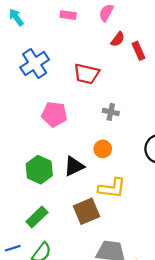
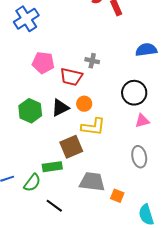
red trapezoid: (87, 74) -> (71, 77), moved
orange circle: (103, 149) -> (84, 104), moved
green rectangle: (37, 217) -> (52, 167), moved, turned 36

